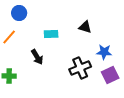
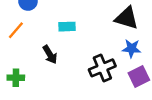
black triangle: (85, 27) -> (127, 18), moved, size x1.5

